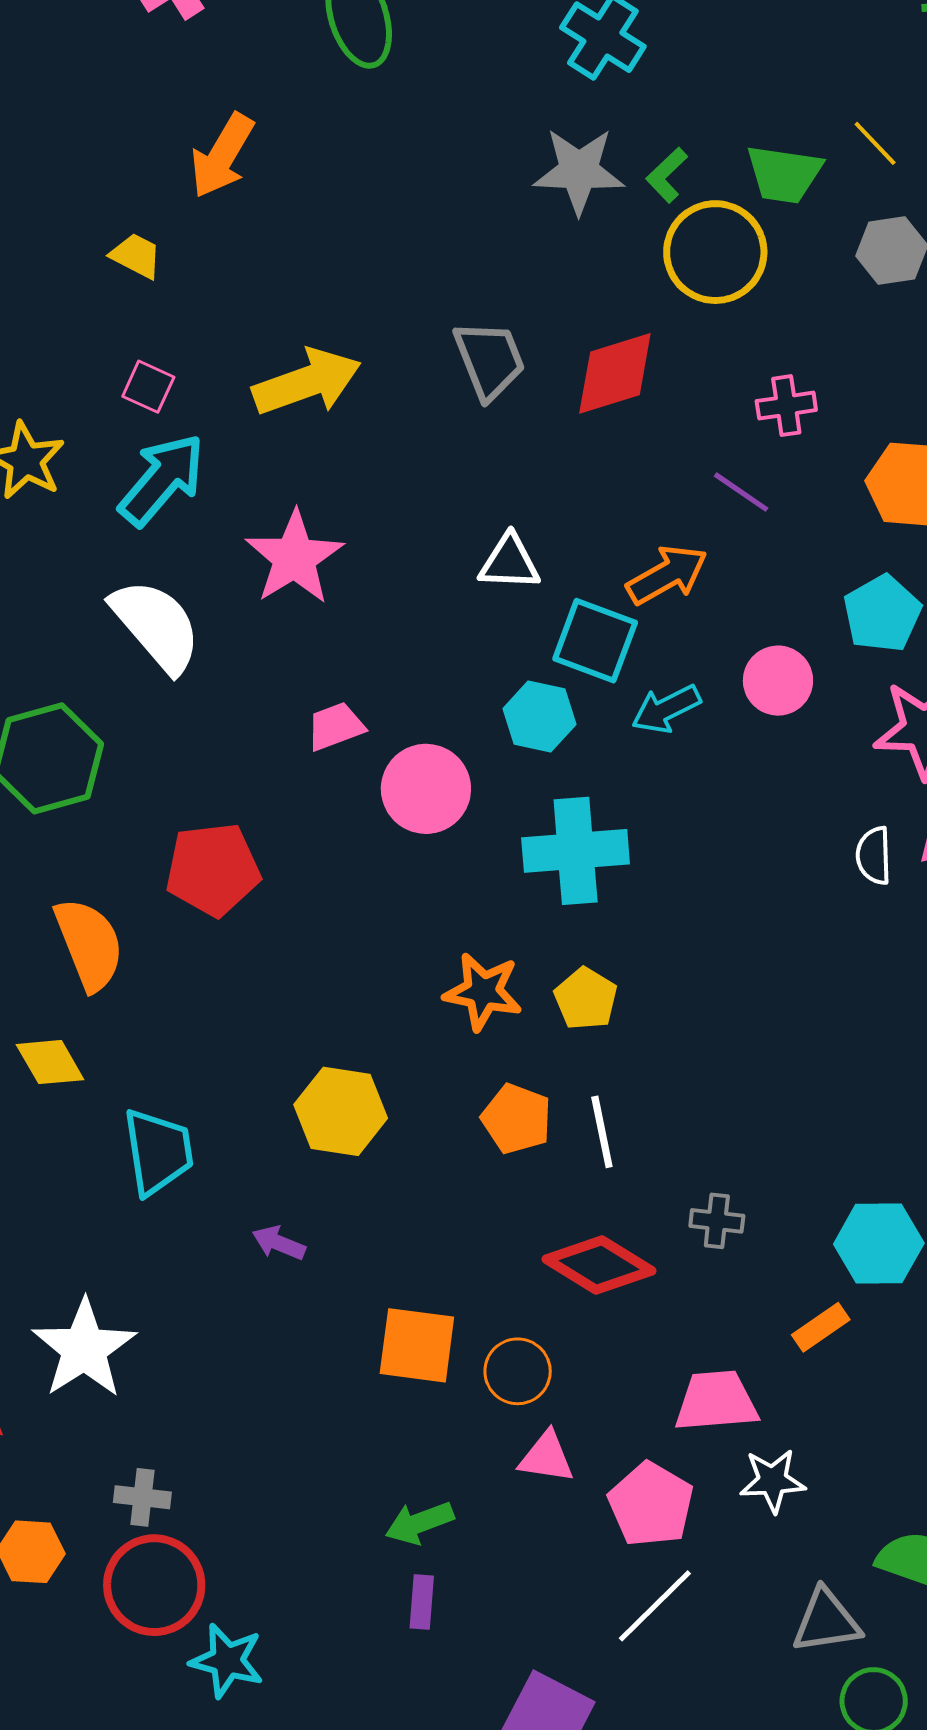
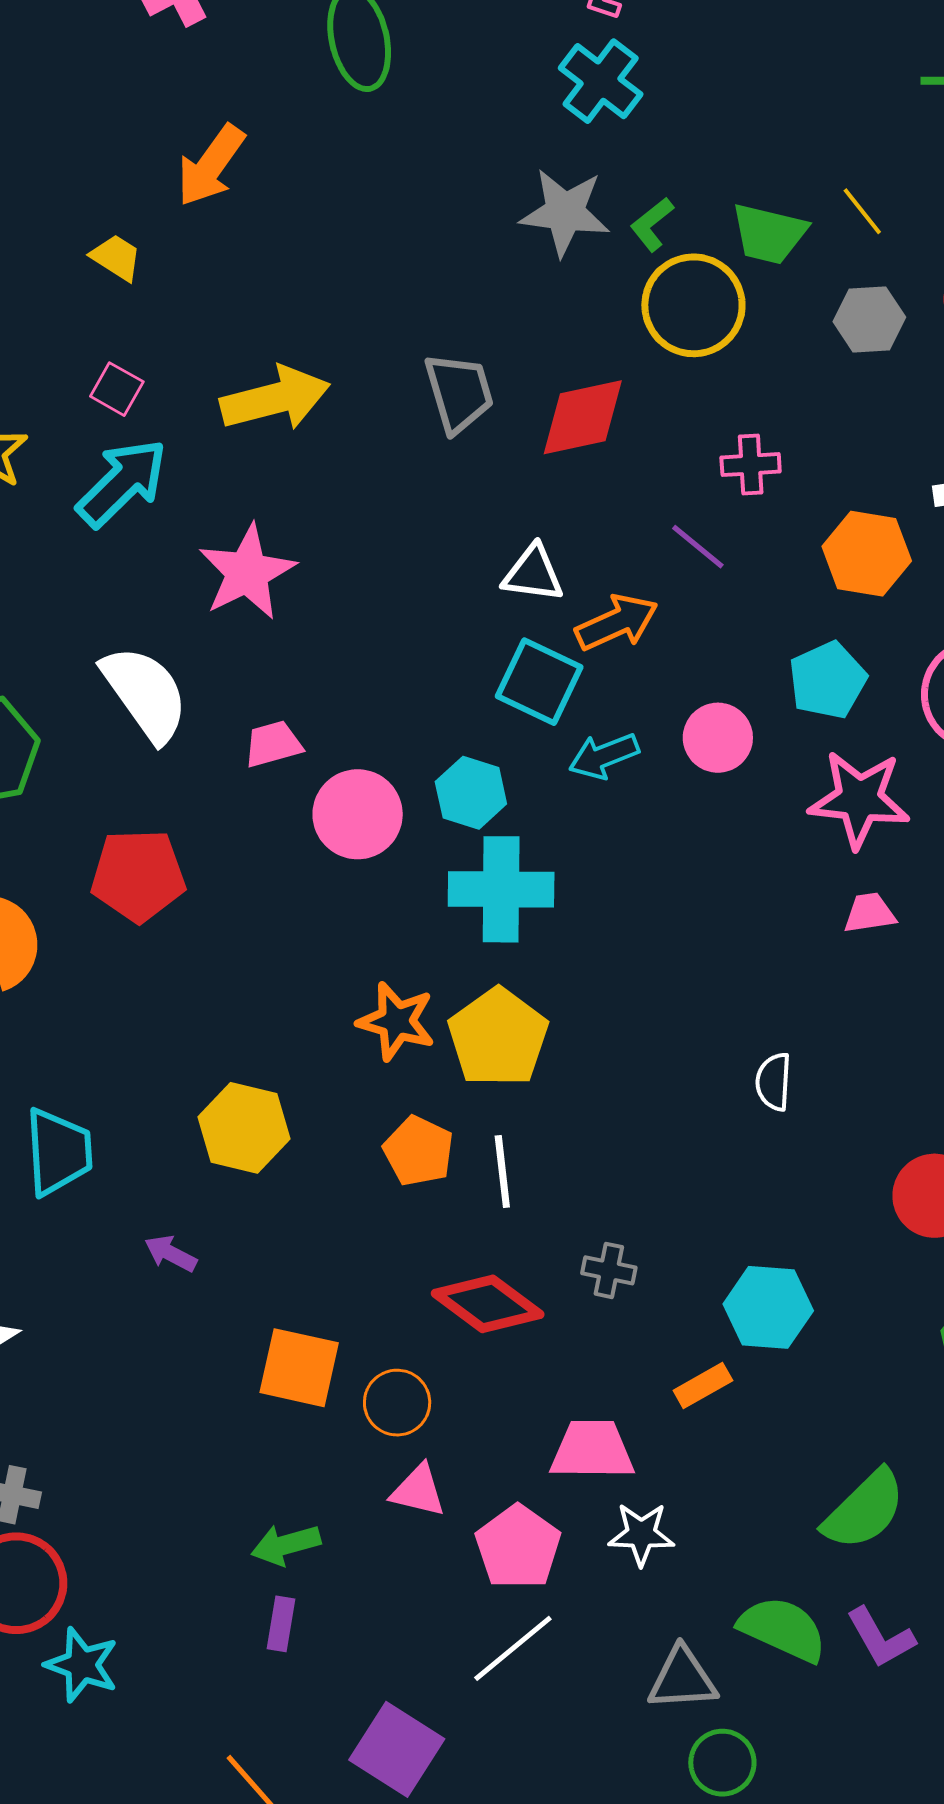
white triangle: (510, 562) -> (533, 574), moved
white semicircle: (156, 626) -> (145, 694), moved
cyan hexagon: (539, 716) -> (471, 793), moved
white semicircle: (874, 856) -> (774, 1082), moved
yellow pentagon: (586, 999) -> (498, 1037), size x1.6

